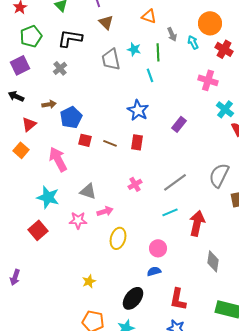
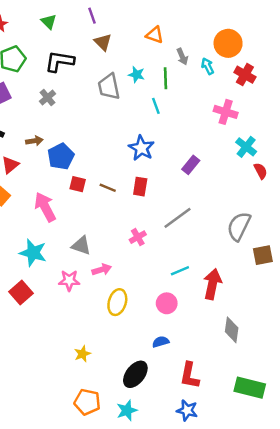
gray line: (175, 182) -> (178, 218), moved
pink circle: (158, 248) -> (167, 303), moved

